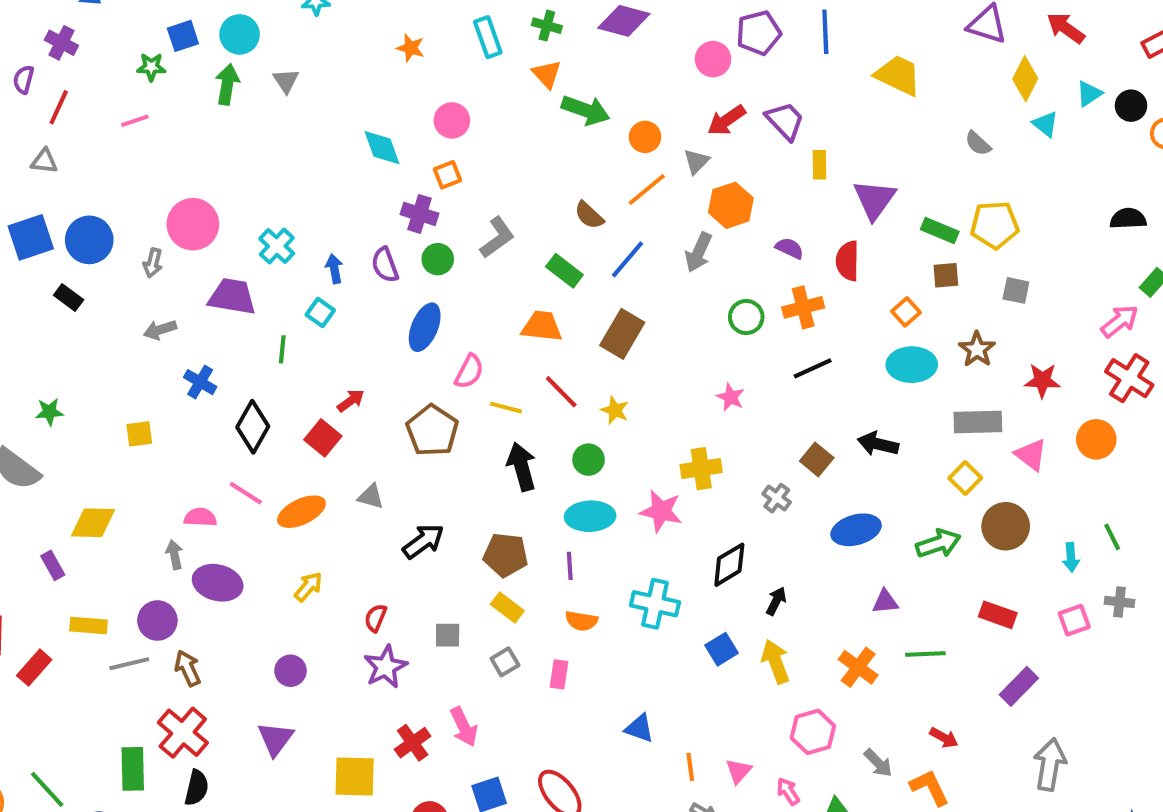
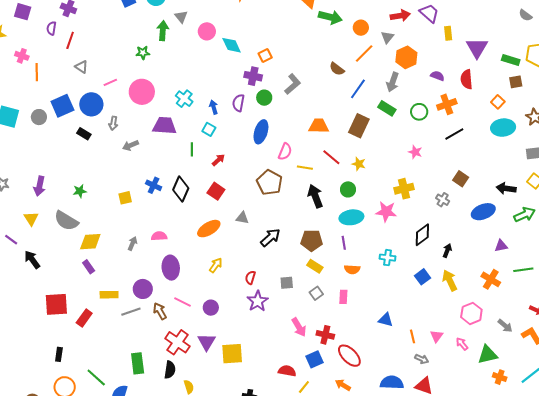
green star: (151, 67) -> (143, 53), moved
green arrow: (227, 84) -> (163, 31), moved
pink circle: (452, 120) -> (207, 31), moved
red arrow: (727, 120) -> (400, 16), turned -150
pink line: (135, 121) -> (110, 82), moved
gray triangle: (44, 161) -> (81, 67), moved, turned 32
gray arrow: (153, 263) -> (113, 123), moved
purple semicircle: (385, 265) -> (238, 103), turned 36
green rectangle: (564, 271) -> (387, 108), moved
blue cross: (200, 382) -> (154, 185), moved
red arrow: (351, 401) -> (218, 160), moved
black arrow: (878, 444) -> (506, 188), moved
pink line: (246, 493) -> (182, 302), moved
yellow diamond: (93, 523) -> (90, 242), moved
gray arrow: (174, 555) -> (132, 243), moved, turned 40
purple ellipse: (218, 583) -> (171, 268), turned 75
cyan cross: (655, 604) -> (387, 258), size x0.7
red cross: (183, 733) -> (178, 342), moved
red cross: (413, 743) -> (325, 335), moved, turned -36
yellow square: (355, 777) -> (232, 354), moved

